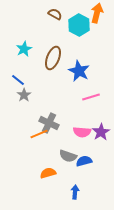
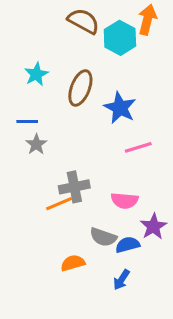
brown semicircle: (55, 14) -> (83, 21), size x1.5
blue line: (18, 80) -> (27, 121), turned -40
gray cross: (49, 123) -> (74, 187), turned -36
purple star: (101, 132) -> (153, 226), moved
blue arrow: (75, 192) -> (121, 280), moved, turned -152

